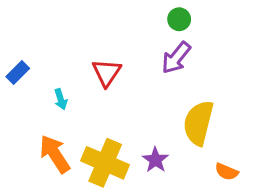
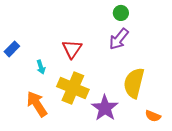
purple star: (155, 160) -> (105, 108), size x1.5
yellow cross: (105, 163) -> (73, 88), moved

